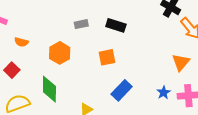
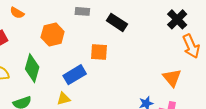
orange triangle: (181, 62) -> (172, 78), turned -36
blue rectangle: (122, 90) -> (75, 75), moved

